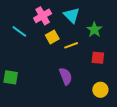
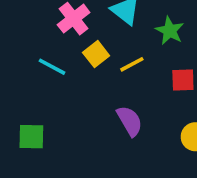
cyan line: (19, 31) -> (52, 67), moved

